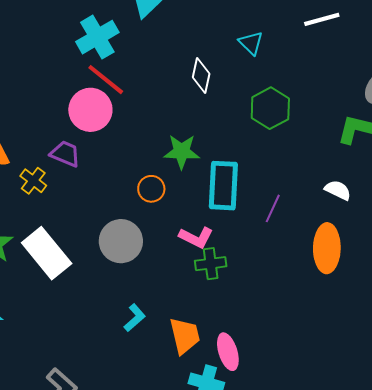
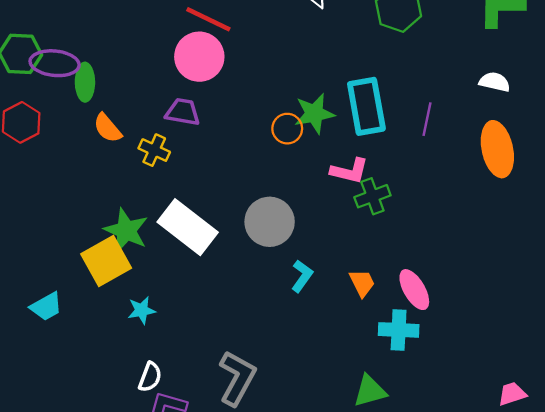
green star: (182, 152) -> (314, 113), moved
gray circle: (121, 241) -> (270, 222), moved
orange trapezoid: (185, 336) -> (362, 283), size x0.7

